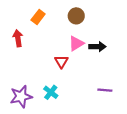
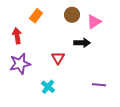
pink triangle: (76, 43) -> (94, 22), moved
black arrow: (97, 47) -> (82, 43), moved
purple star: (21, 97) -> (20, 64), moved

